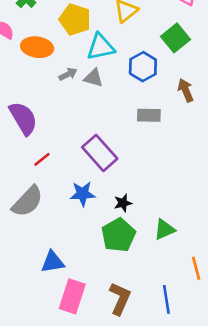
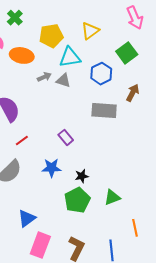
yellow pentagon: (75, 19) -> (51, 36), turned -30
brown arrow: (186, 90) -> (133, 93), turned 48
gray rectangle: (149, 115) -> (104, 110), size x1.4
purple rectangle: (100, 153) -> (66, 137), size x0.6
blue triangle: (53, 262) -> (27, 218), turned -30

